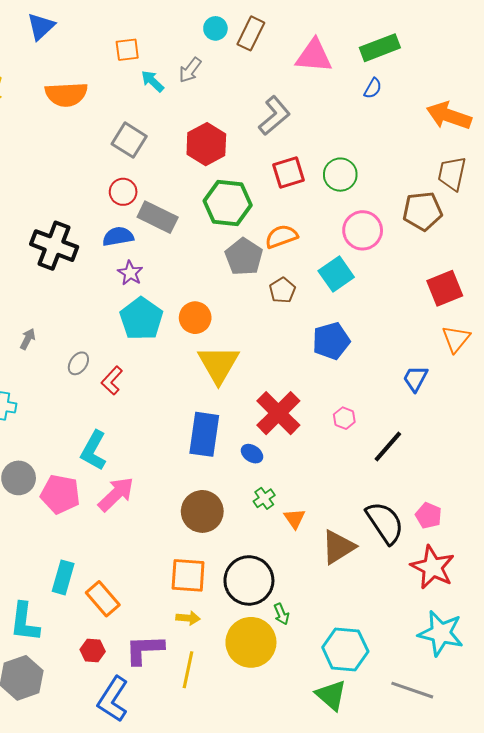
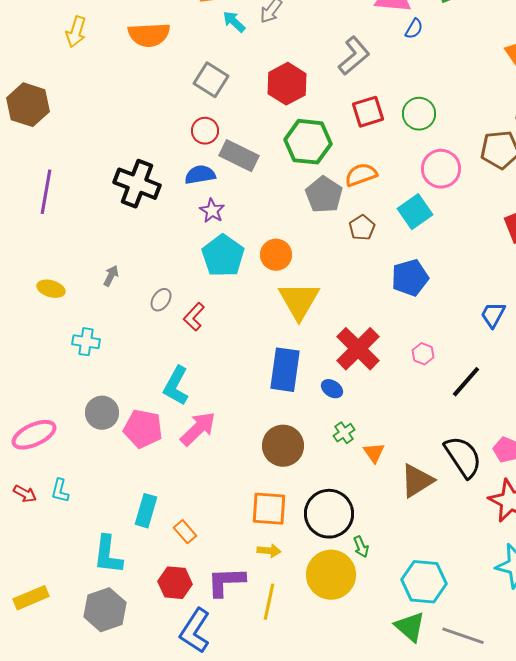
blue semicircle: (373, 88) -> (414, 29), moved
orange rectangle: (103, 599) -> (185, 532), size x0.7
red hexagon: (93, 650) -> (175, 583), size x1.4
gray line: (412, 690) -> (463, 636), moved

